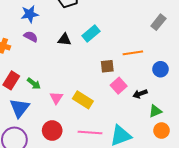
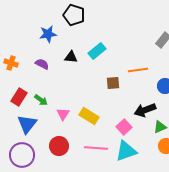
blue star: (30, 14) -> (48, 34), moved
purple semicircle: (31, 37) -> (42, 64), moved
pink square: (119, 86) -> (124, 127), moved
black arrow: (140, 94) -> (145, 110), size x1.5

